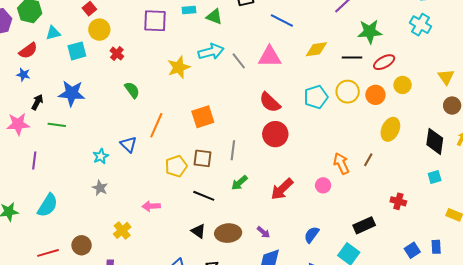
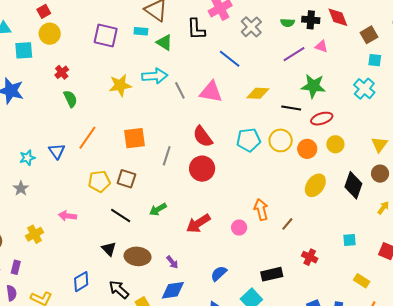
red cross: (117, 54) -> (62, 72), moved
black diamond: (435, 141) -> (353, 185), moved
gray line: (233, 150) -> (167, 156), moved
brown line: (368, 160) -> (287, 224), moved

